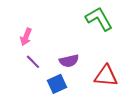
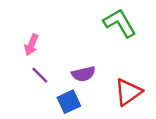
red triangle: (106, 76) -> (128, 92), turned -40

